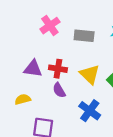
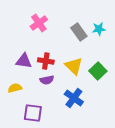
gray rectangle: (84, 36) -> (79, 32), moved, turned 48
purple semicircle: (59, 90) -> (47, 80), turned -72

